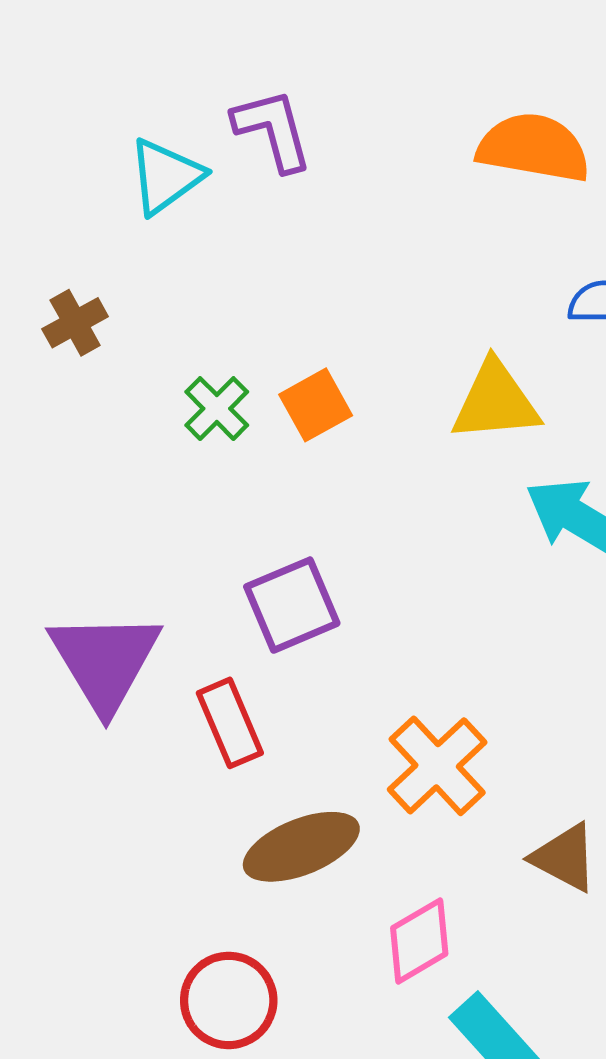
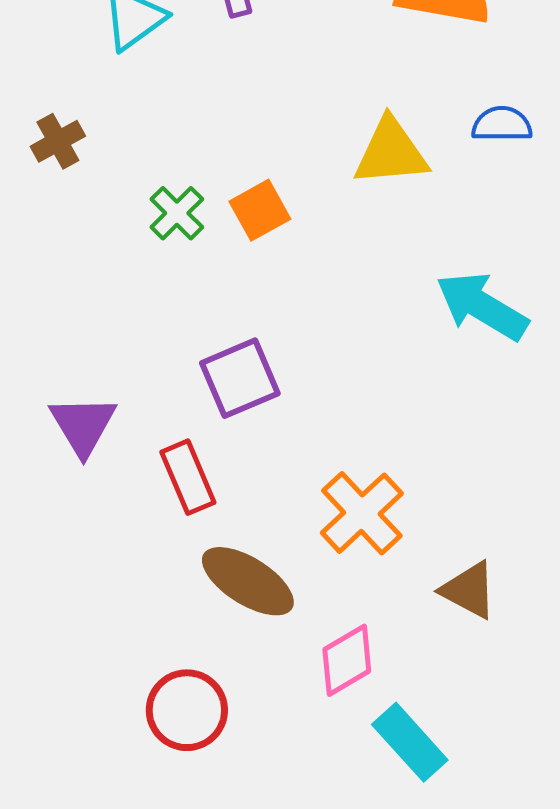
yellow triangle: (495, 401) -> (391, 152), moved
purple triangle: (105, 661) -> (83, 425), size x0.7
brown ellipse: (301, 847) -> (248, 581), turned 54

